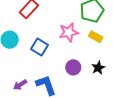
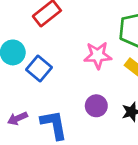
blue square: (39, 47) -> (39, 68), moved

